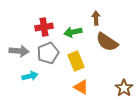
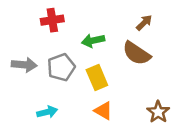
brown arrow: (96, 18) -> (144, 23), moved, turned 48
red cross: (44, 27) -> (52, 20), moved
cyan arrow: (30, 76) -> (47, 112), moved

